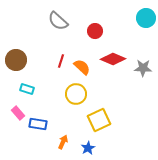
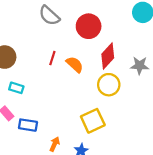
red circle: (95, 31) -> (89, 26), size x1.5
red diamond: (113, 59) -> (108, 56), turned -70
yellow circle: (76, 94) -> (109, 85), moved

